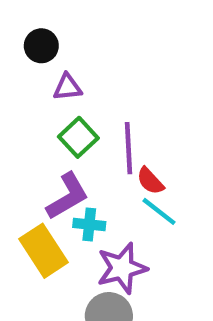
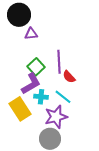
black circle: (41, 46) -> (19, 15), size x1.5
green square: (78, 137) -> (36, 67), moved
cyan line: (159, 211) -> (63, 97), moved

